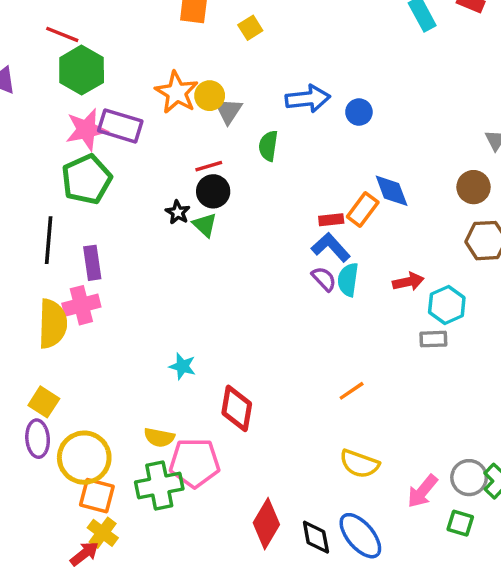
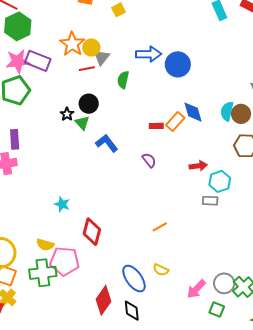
blue circle: (359, 112) -> (178, 64), size x1.6
red line: (209, 166) -> (87, 69), moved
blue L-shape: (331, 247) -> (107, 143), moved
cyan semicircle: (348, 280) -> (227, 111), moved
yellow semicircle: (359, 464) -> (161, 270), size x0.7
blue ellipse: (360, 536) -> (134, 279), moved

